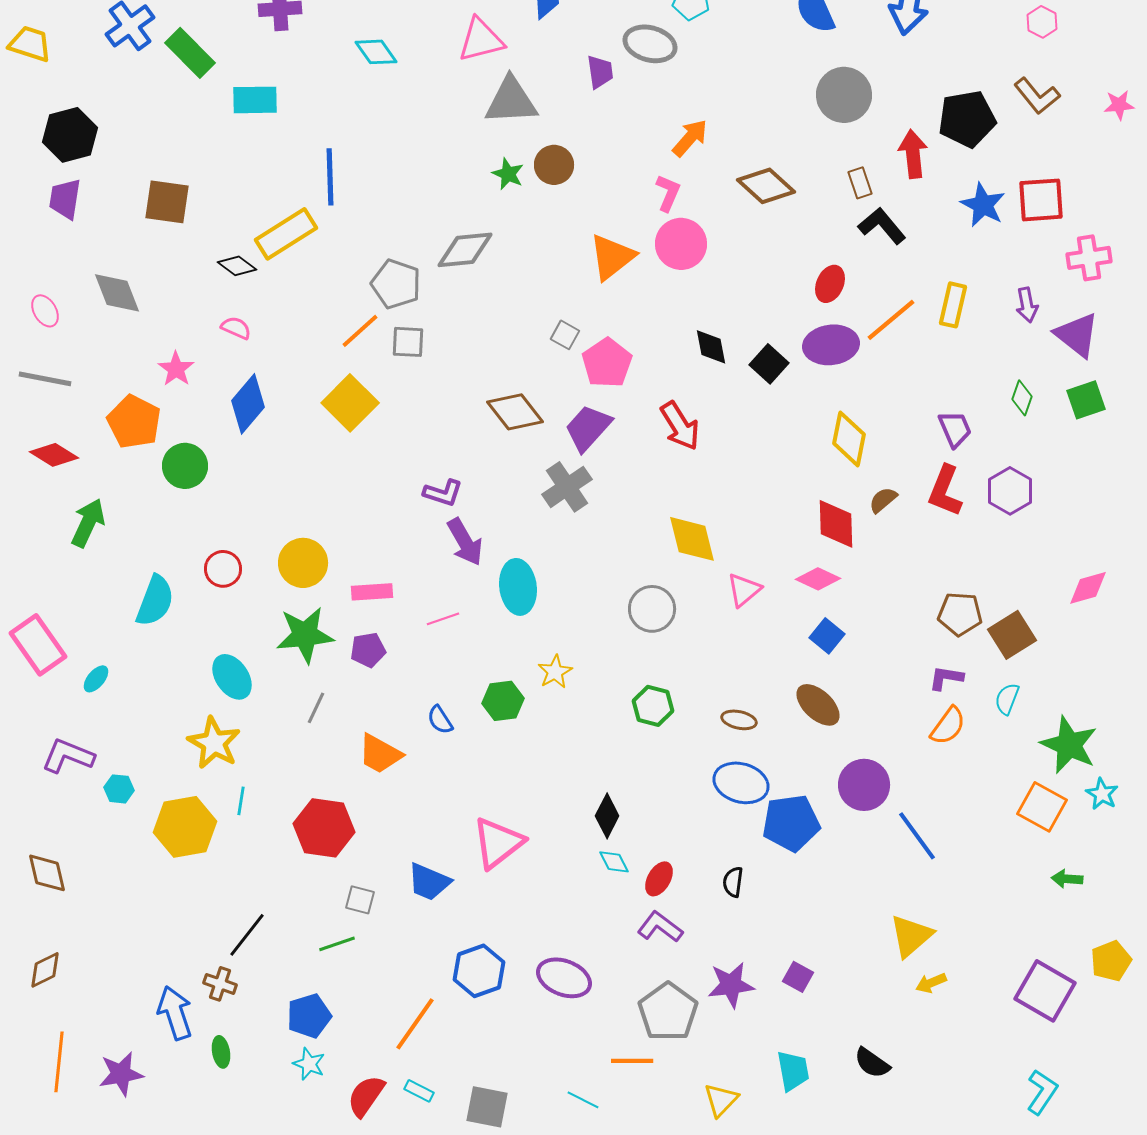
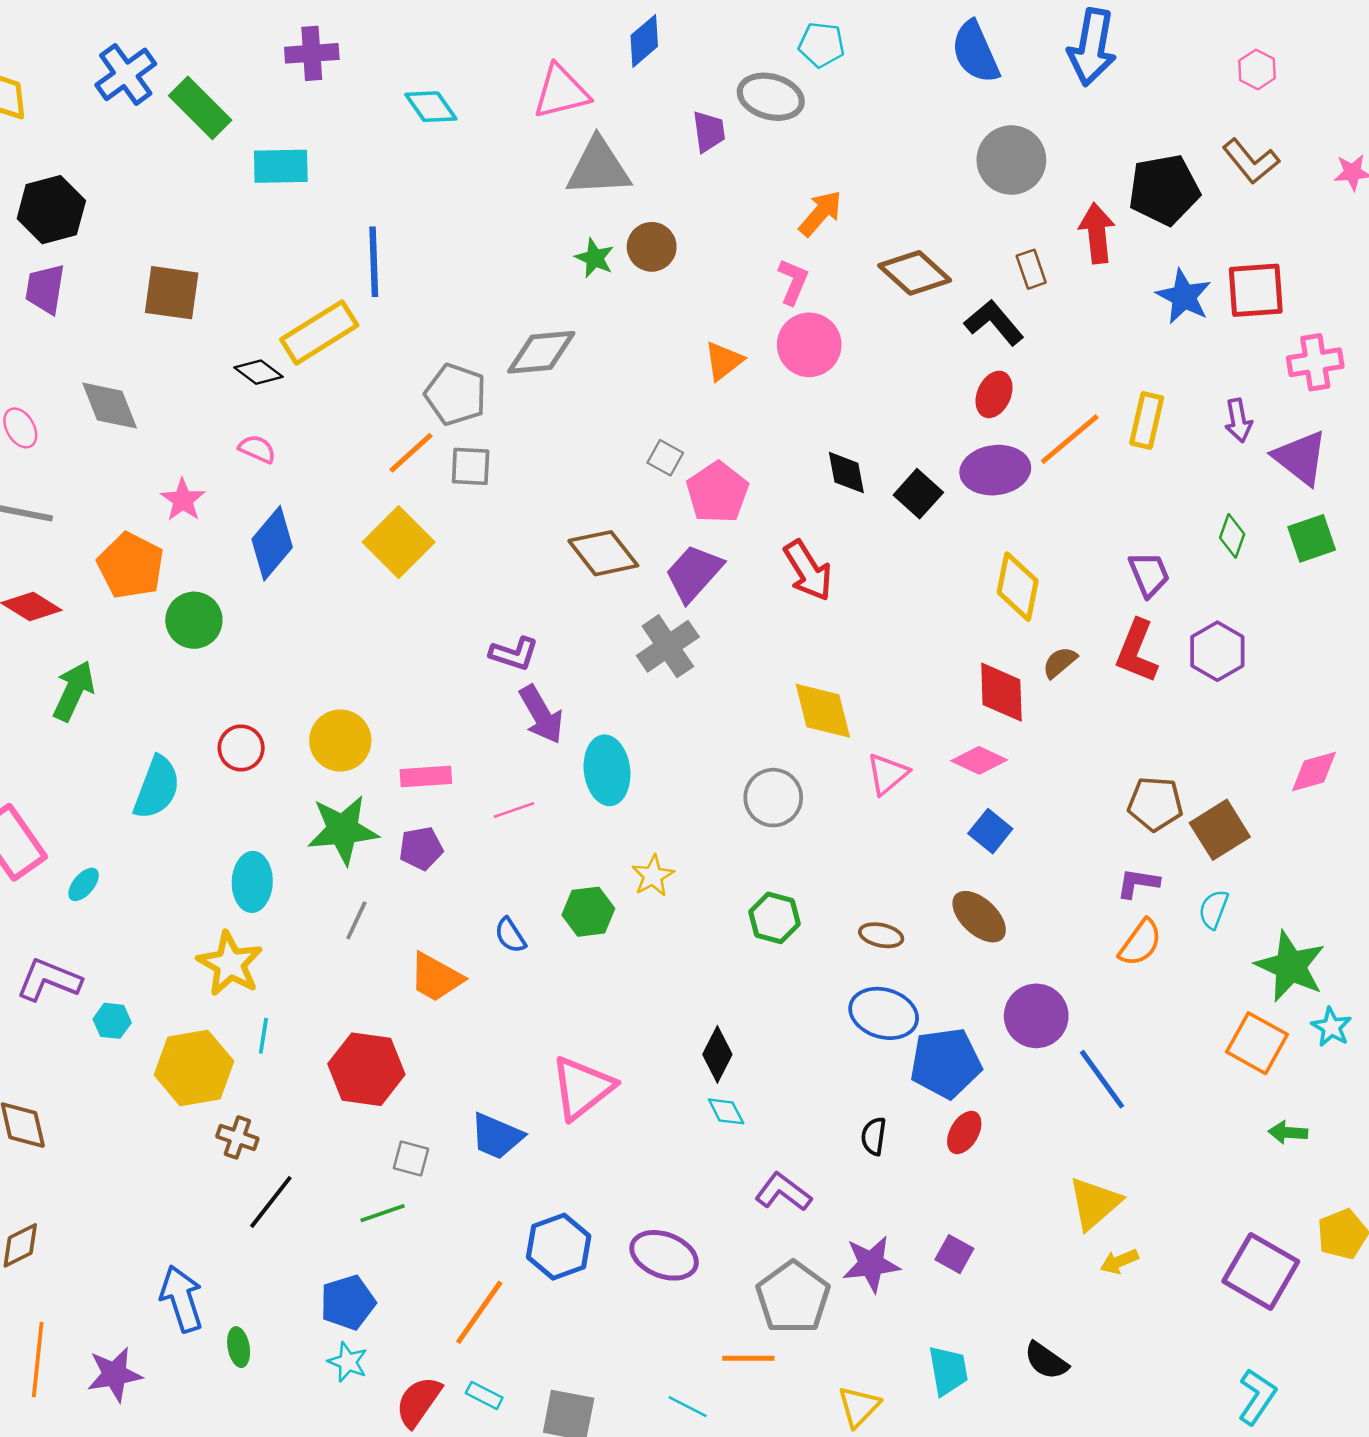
black L-shape: (882, 226) -> (994, 323), moved
orange triangle: (612, 257) -> (724, 361), size x0.7
cyan ellipse: (232, 677) -> (252, 882), turned 36
red ellipse: (659, 879) -> (964, 1132), moved
brown cross: (220, 984) -> (237, 1137), moved

